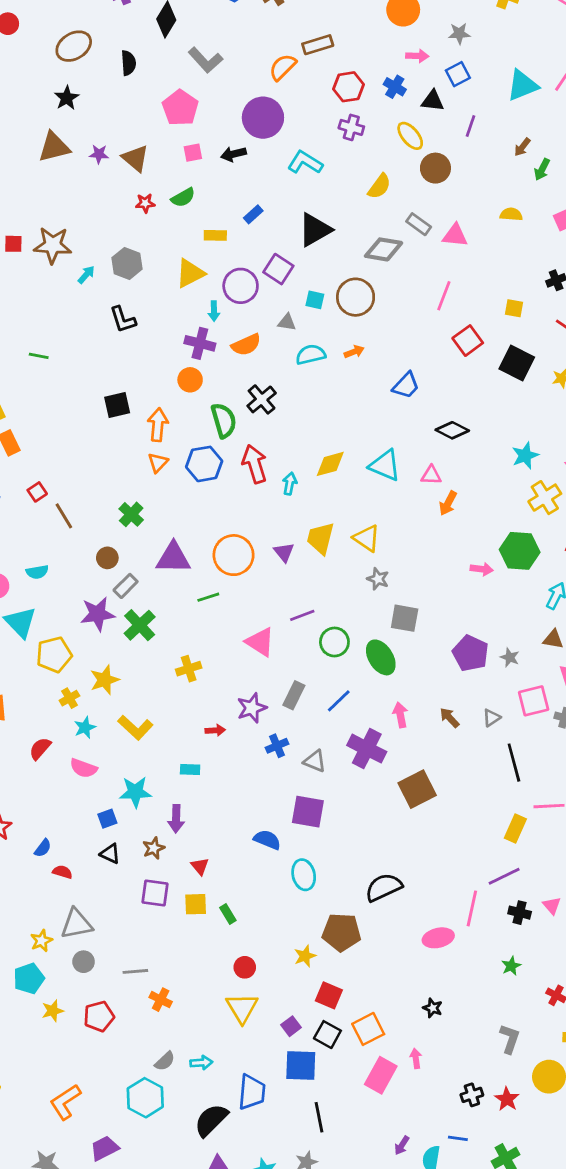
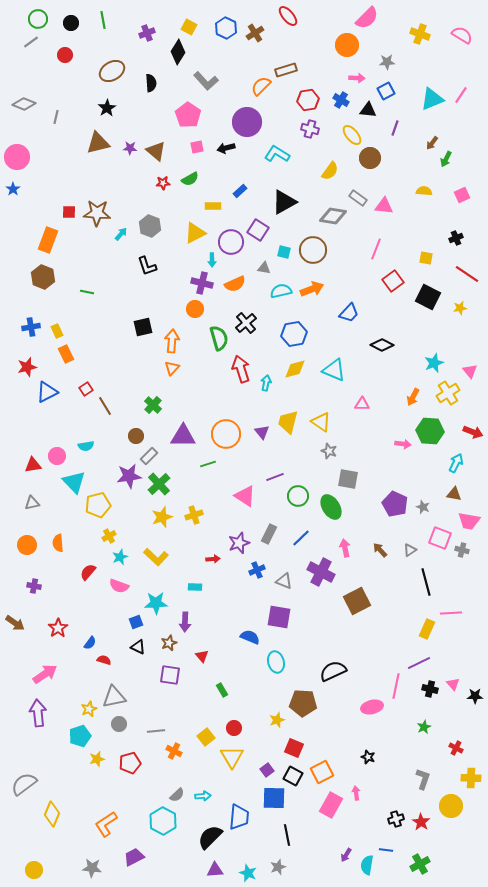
orange arrow: (354, 352) -> (312, 289), size x1.6
blue hexagon: (204, 464) -> (294, 334), moved
pink triangle: (431, 475) -> (362, 404), moved
orange arrow: (448, 503) -> (413, 397), moved
yellow star: (105, 680) -> (162, 517), moved
pink square: (534, 701) -> (440, 538), turned 35
yellow square: (196, 904) -> (206, 737), moved, turned -36

